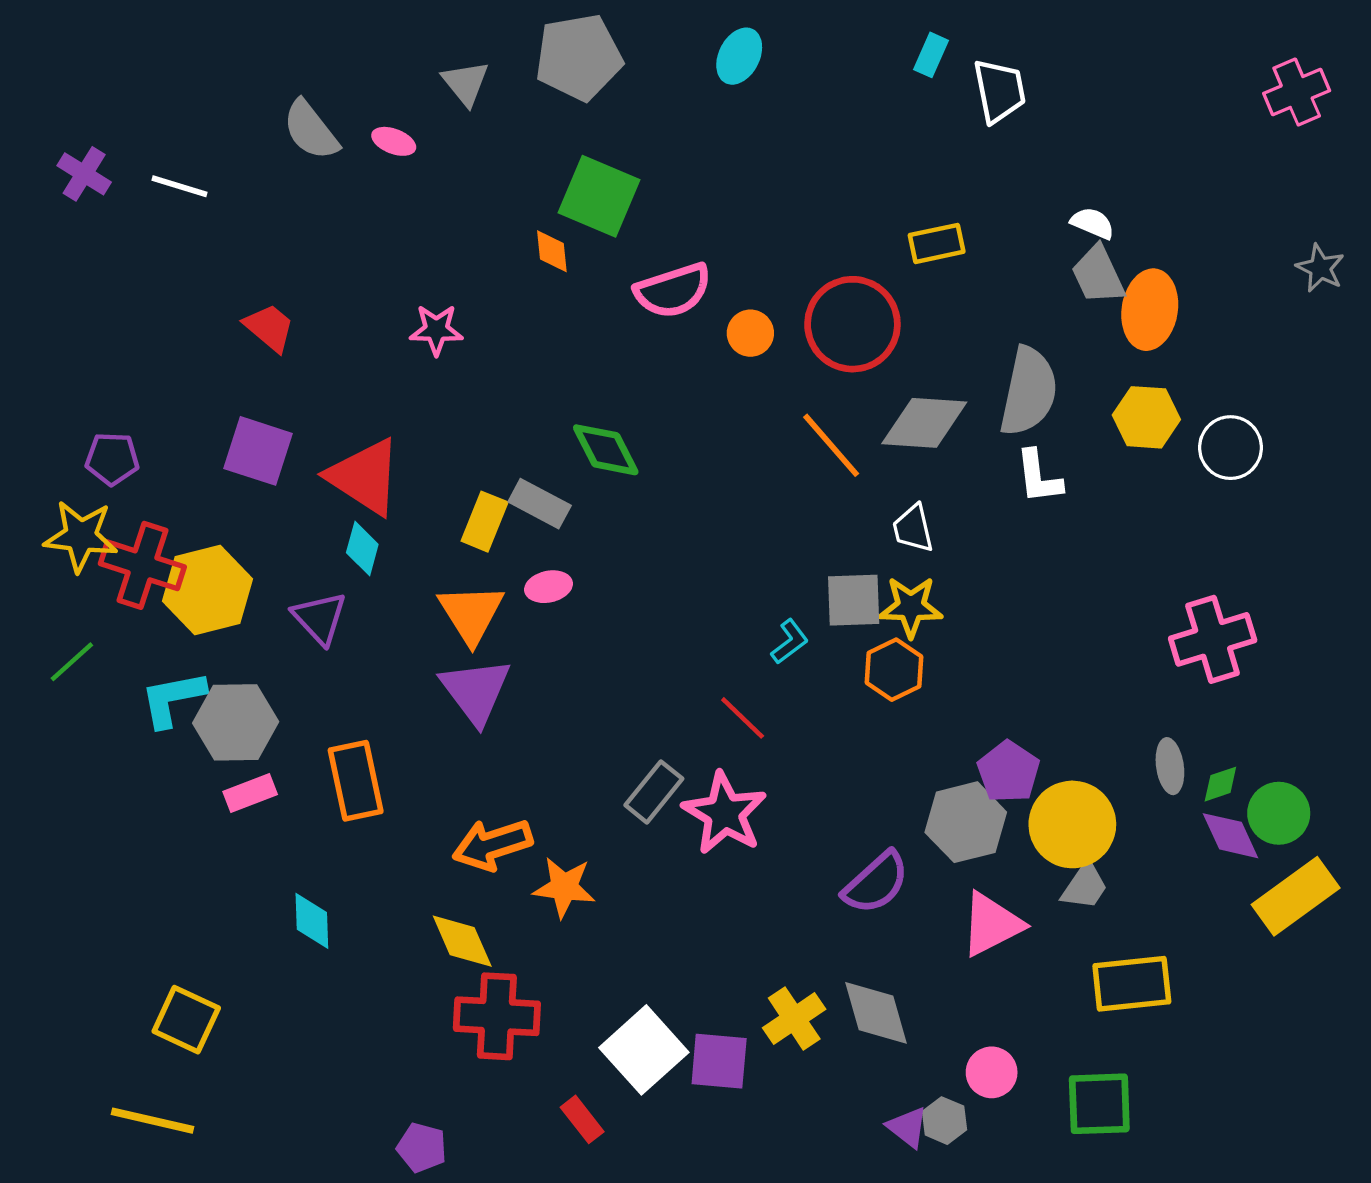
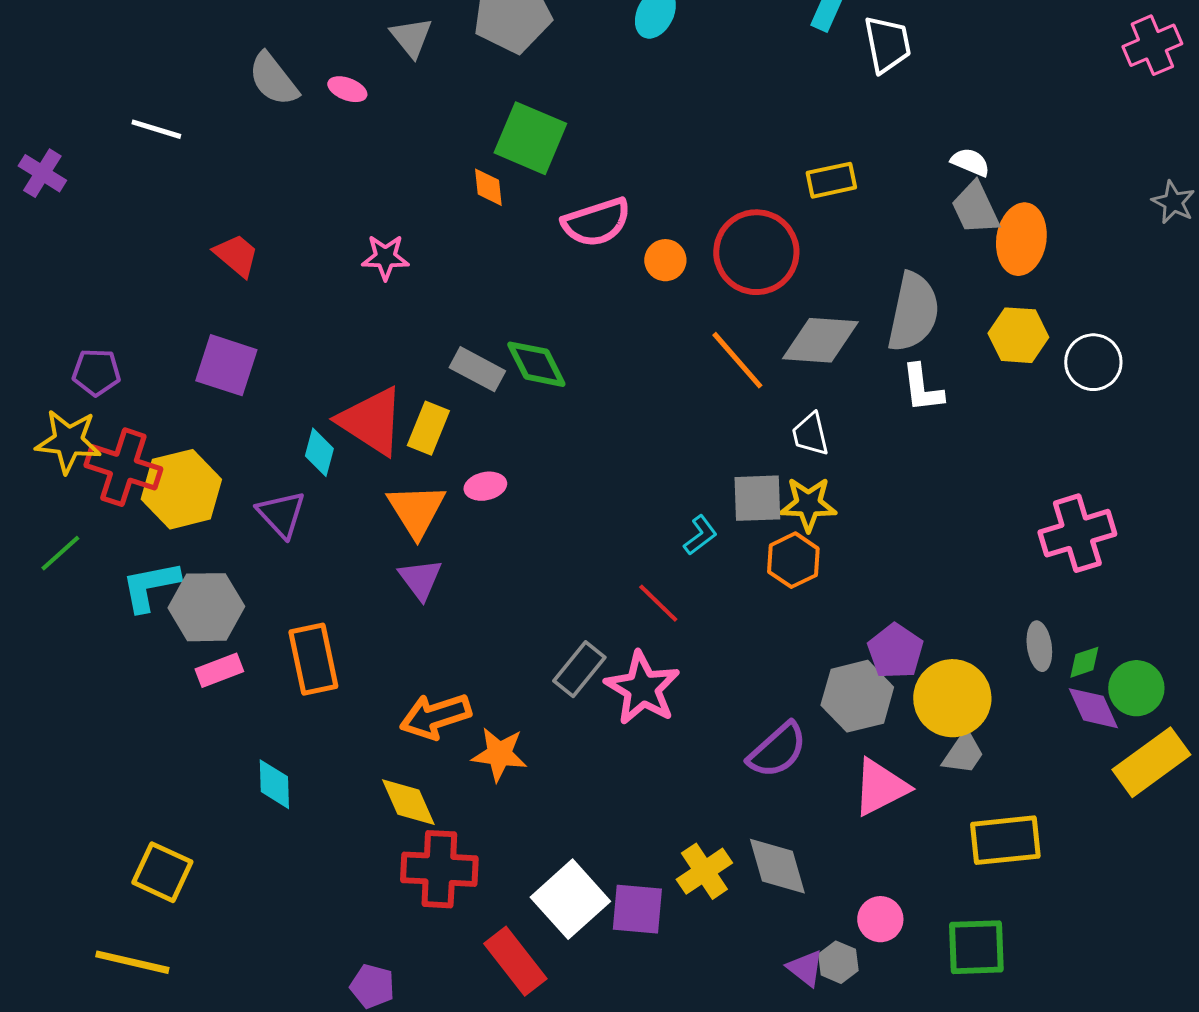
purple cross: (84, 174) -> (42, 173), moved
red triangle: (365, 477) -> (371, 421), moved
gray rectangle: (540, 504) -> (477, 369), moved
purple triangle: (476, 691) -> (420, 579), size x0.7
red rectangle: (582, 1119) -> (515, 961), size x1.6

